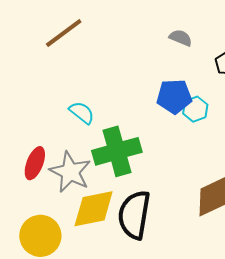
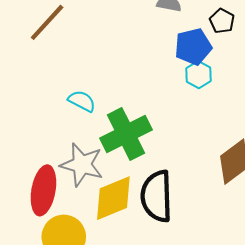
blue pentagon: (174, 96) -> (193, 47), moved
red ellipse: (35, 163) -> (43, 190), moved, size x1.4

